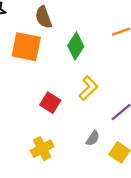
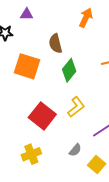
brown semicircle: (44, 17) -> (55, 44), moved
red square: (50, 103) -> (42, 116), size x1.5

